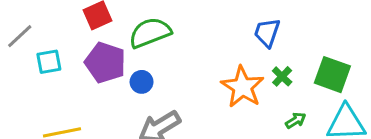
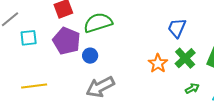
green cross: (282, 76) -> (185, 58), size x1.5
orange star: (242, 87) -> (158, 63), size x0.7

